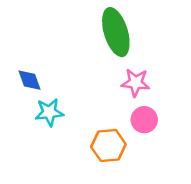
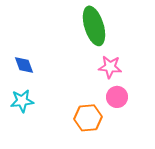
cyan star: (49, 112) -> (22, 101), moved

